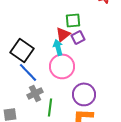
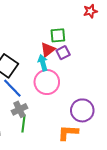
purple circle: (84, 94) -> (82, 110), moved
green line: (50, 107) -> (24, 124), moved

